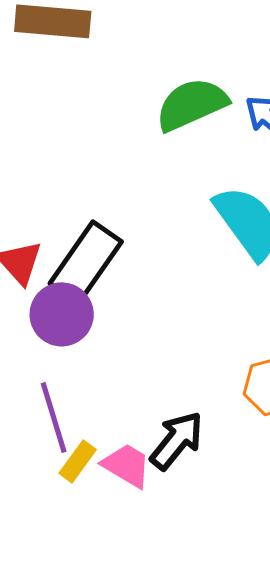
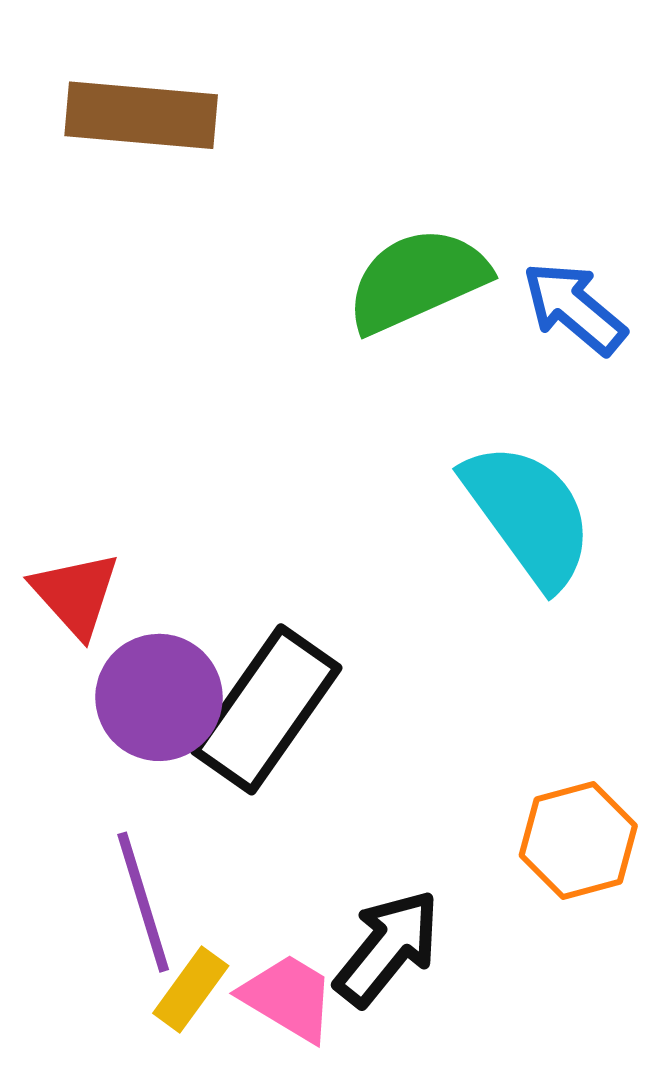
black rectangle: (86, 262) -> (266, 709), moved

